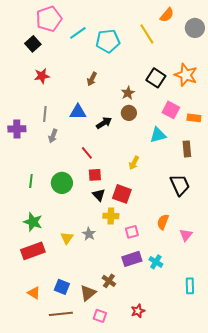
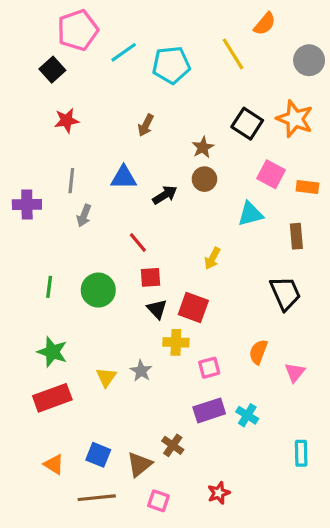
gray circle: (195, 28) -> (309, 60), moved

